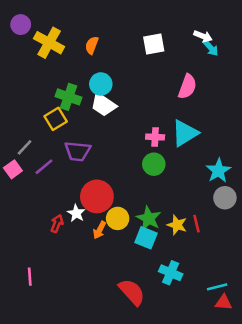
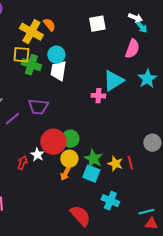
yellow cross: (49, 43) -> (31, 32), moved
orange semicircle: (92, 45) -> (49, 25), turned 120
pink semicircle: (187, 87) -> (132, 49), moved
white trapezoid: (103, 105) -> (58, 71), turned 65
yellow square: (56, 119) -> (21, 55), moved, turned 36
cyan triangle: (185, 133) -> (113, 81), moved
green circle: (154, 164) -> (70, 139), moved
cyan star: (218, 171) -> (147, 79), moved
orange arrow: (100, 230) -> (65, 174), moved

